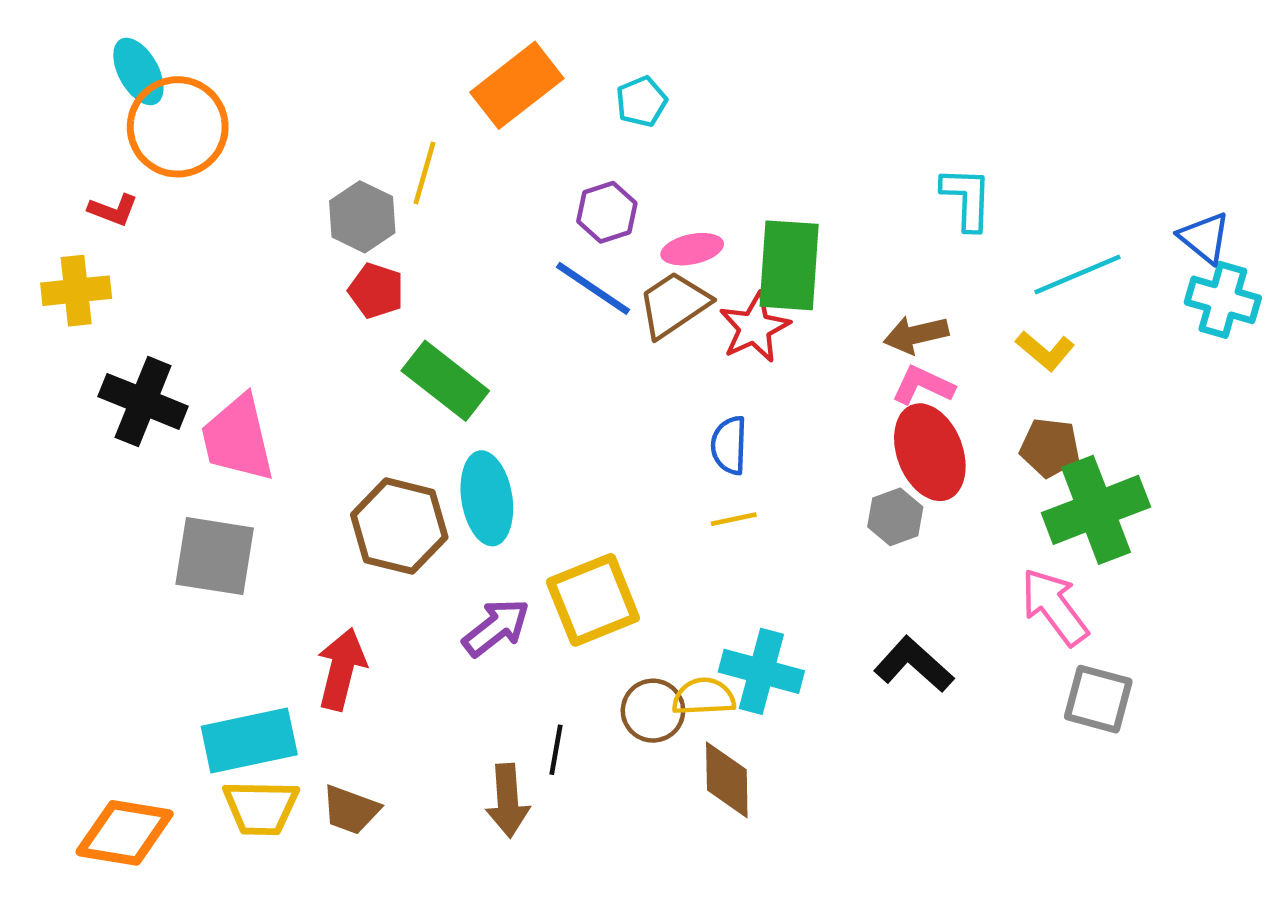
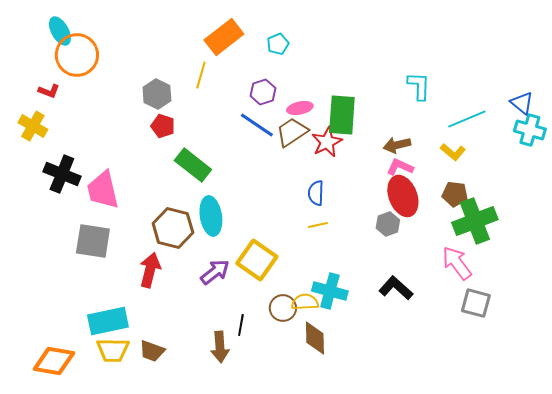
yellow line: (425, 173) -> (201, 75), moved
yellow cross: (76, 291) -> (33, 126), turned 36
yellow square: (593, 600) -> (257, 260), turned -33
red arrow: (341, 669) -> (150, 270), moved

